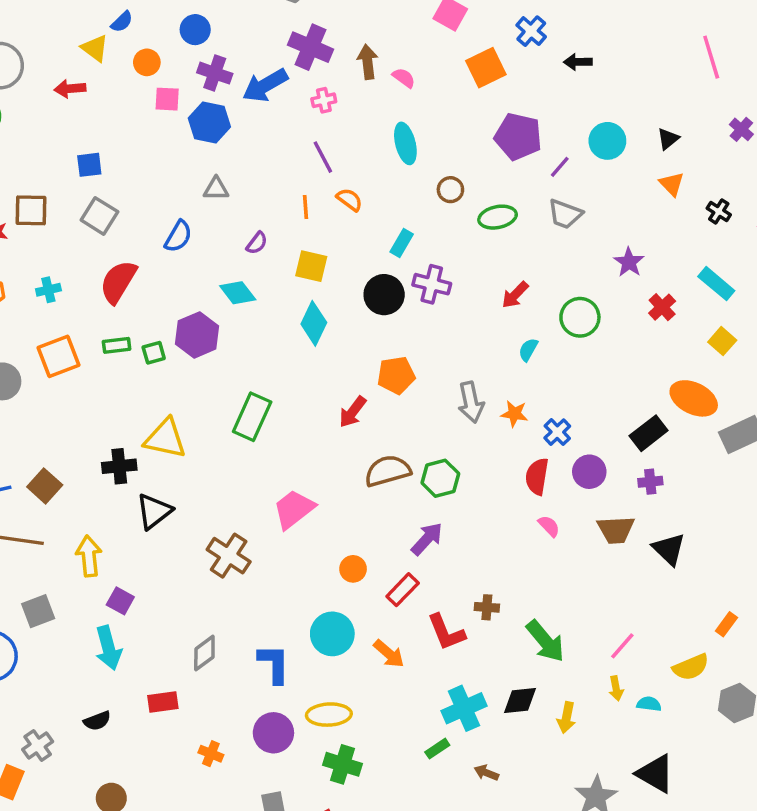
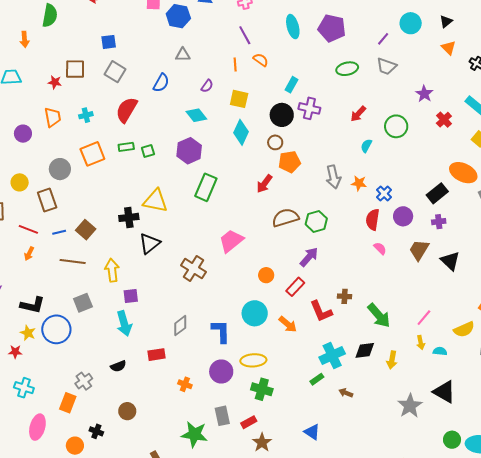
purple pentagon: (518, 137) -> (332, 28), moved
brown circle: (450, 190) -> (275, 142), moved
purple hexagon: (197, 335) -> (189, 151), moved
brown trapezoid: (616, 530) -> (419, 250), turned 125
purple square: (120, 601) -> (131, 296), turned -35

